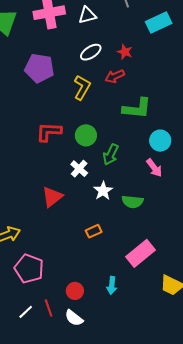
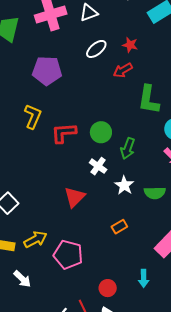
yellow L-shape: (82, 87) -> (33, 116), moved
green L-shape: (137, 108) -> (149, 100), turned 100
pink pentagon: (29, 269) -> (68, 255), moved

